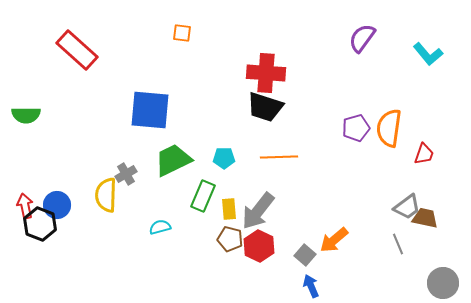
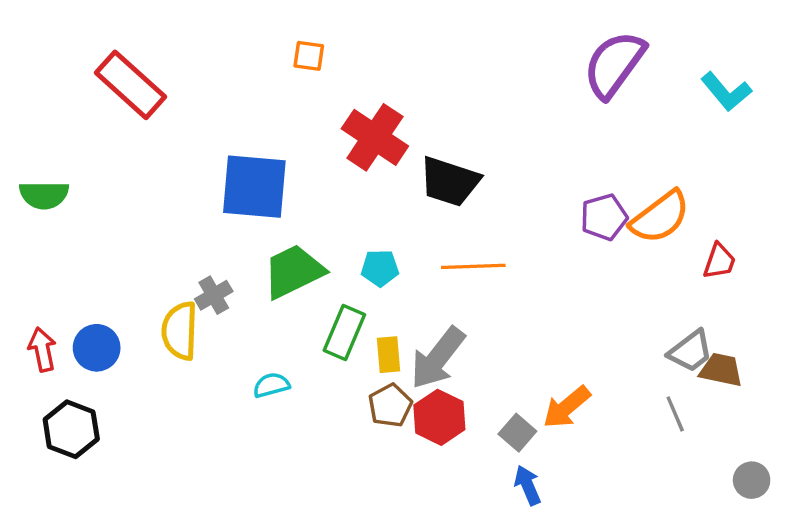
purple semicircle: (362, 38) -> (614, 64), size x1.4
red cross: (266, 73) -> (375, 137), moved, turned 30
orange semicircle: (389, 128) -> (660, 217), turned -135
black hexagon: (40, 224) -> (71, 429), moved
brown pentagon: (230, 239) -> (390, 405), turned 30
gray circle: (443, 283) -> (752, 480), size x0.7

